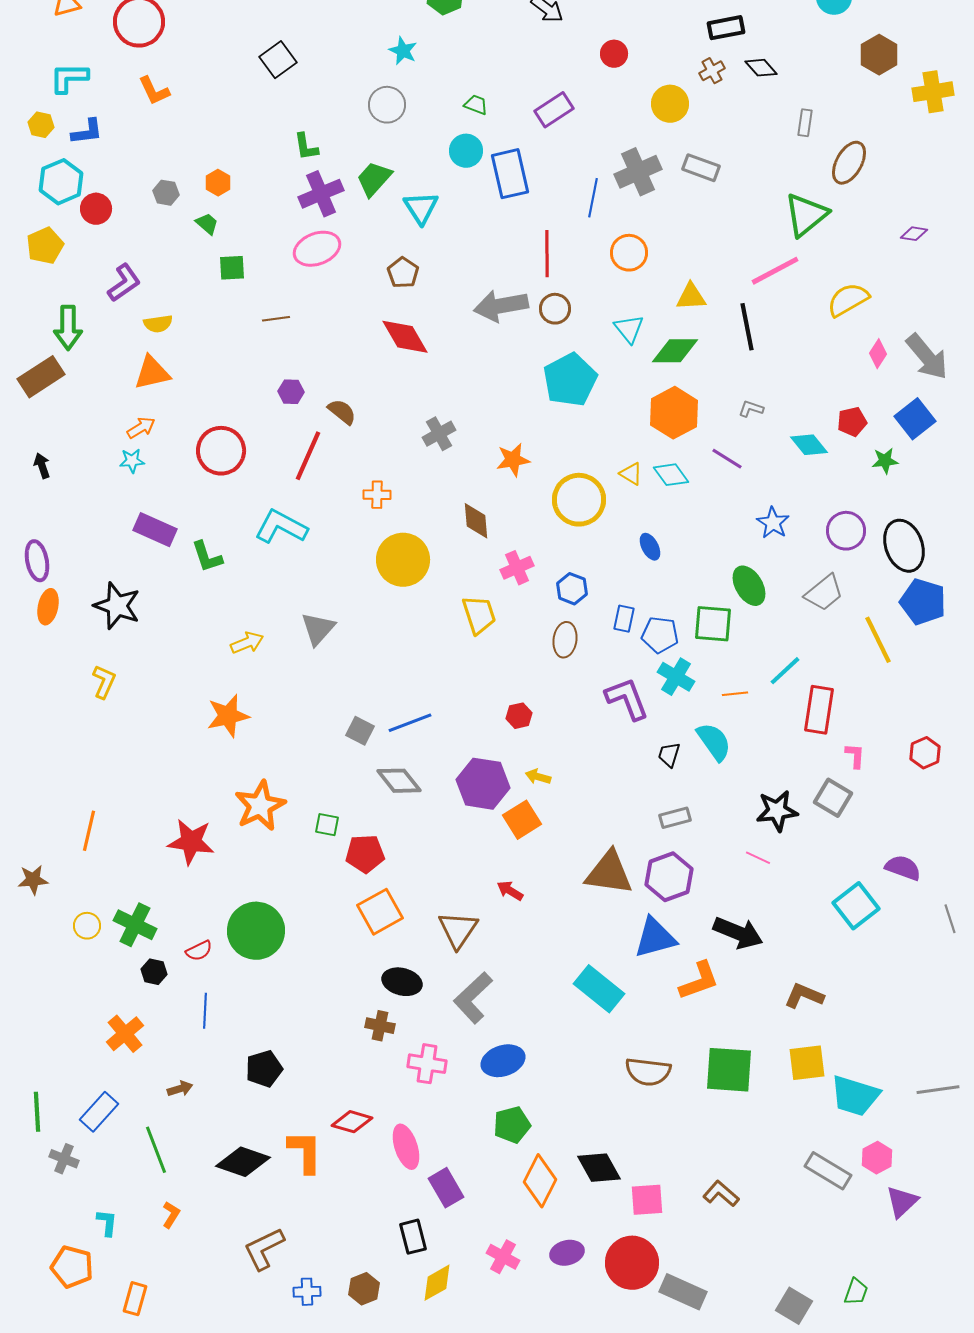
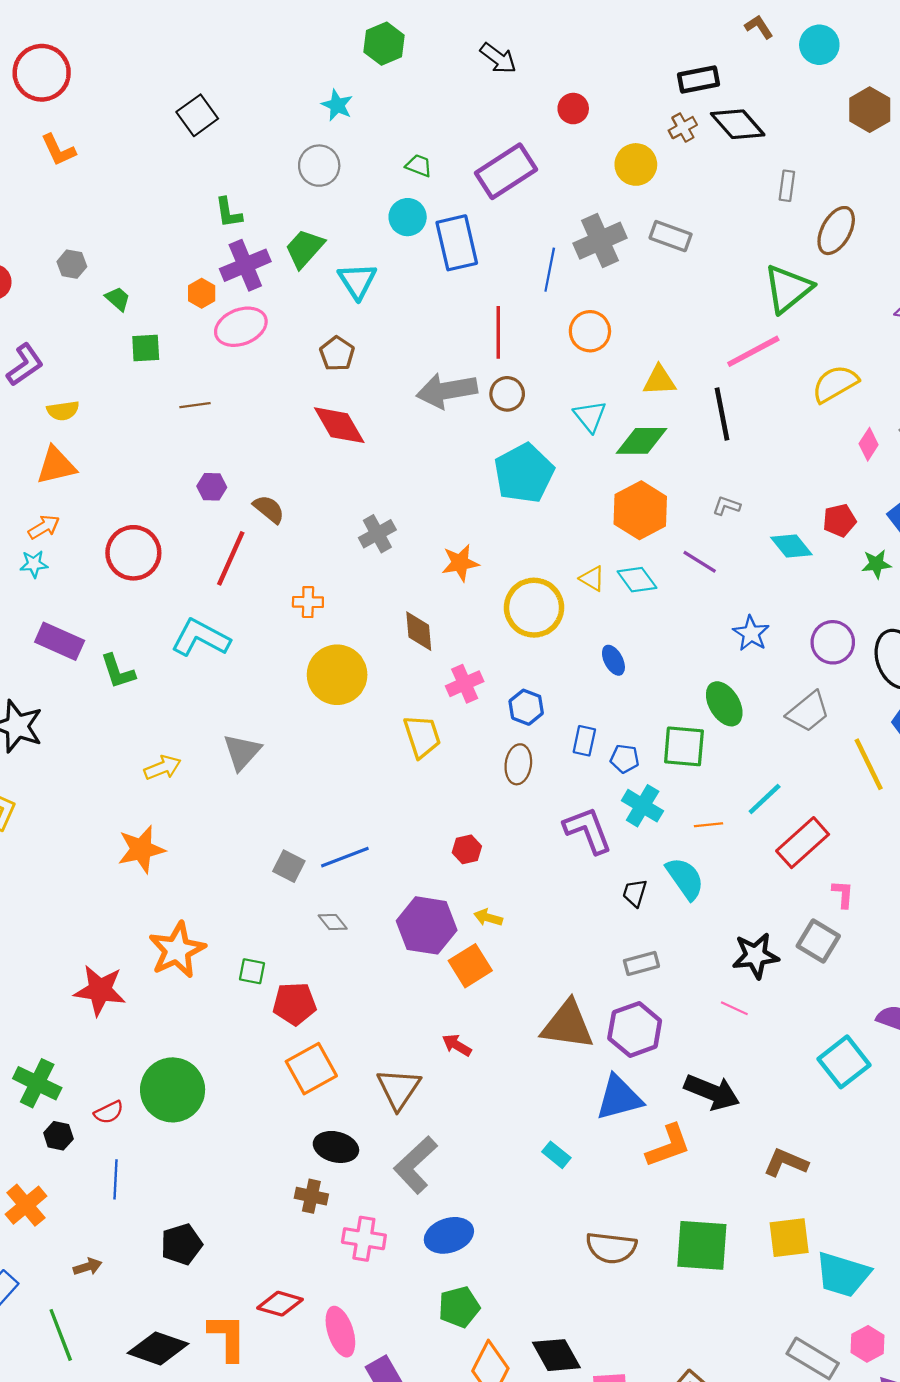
black diamond: (761, 68) -> (738, 124), size x1.5
purple rectangle: (554, 110) -> (506, 171), size x1.4
orange hexagon: (218, 183) -> (202, 293), moved
blue pentagon: (660, 635) -> (625, 759), size x0.7
red rectangle: (819, 710) -> (803, 843), turned 39
gray diamond: (399, 781) -> (333, 922), size x0.6
cyan rectangle: (599, 989) -> (556, 1155), size x0.5

